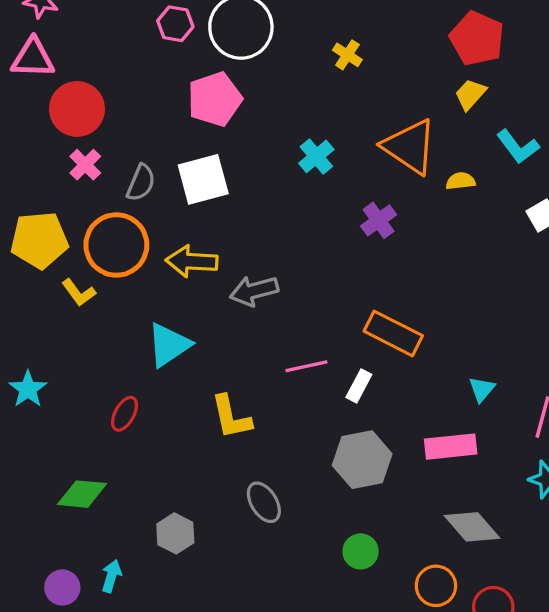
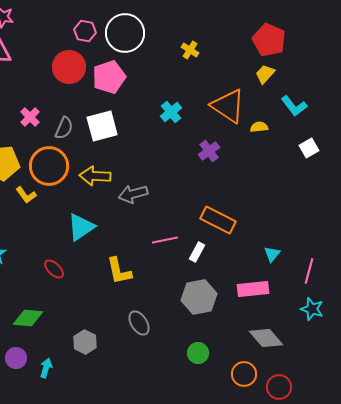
red circle: (77, 109) -> (69, 67), moved
red ellipse: (125, 414) -> (54, 269), turned -75
purple circle: (62, 587) -> (16, 358), moved

